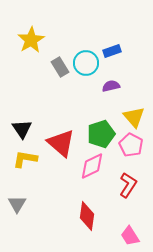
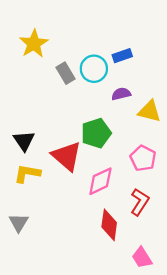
yellow triangle: (134, 117) -> (150, 111), moved, turned -35
green pentagon: (101, 134) -> (96, 133), moved
red diamond: (87, 216) -> (109, 225), moved

